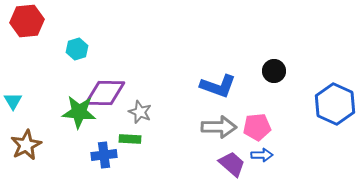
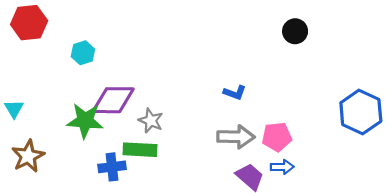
black circle: (274, 71) -> (295, 31), moved
blue L-shape: (218, 86) -> (235, 93), size x0.6
green rectangle: (130, 139) -> (140, 150), size x1.4

